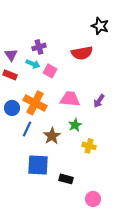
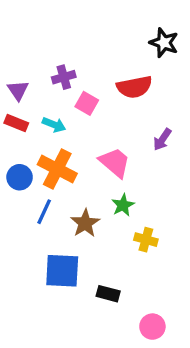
cyan arrow: (33, 64) -> (54, 125), moved
pink square: (50, 71) -> (87, 103), moved
pink trapezoid: (70, 99) -> (115, 162), turned 35
purple arrow: (99, 101) -> (162, 139), moved

